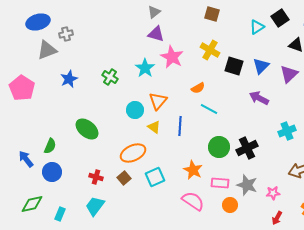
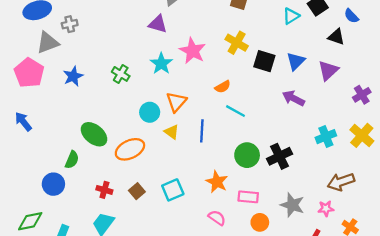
purple triangle: (156, 34) -> (158, 24), moved
pink pentagon: (22, 88) -> (29, 73), moved
green semicircle: (50, 146) -> (72, 160), moved
orange ellipse: (133, 153) -> (130, 149), moved
blue arrow: (26, 159) -> (23, 122), moved
gray star: (247, 185) -> (292, 205), moved
pink star: (273, 193) -> (326, 208), moved
pink semicircle: (193, 201) -> (217, 218), size x0.7

